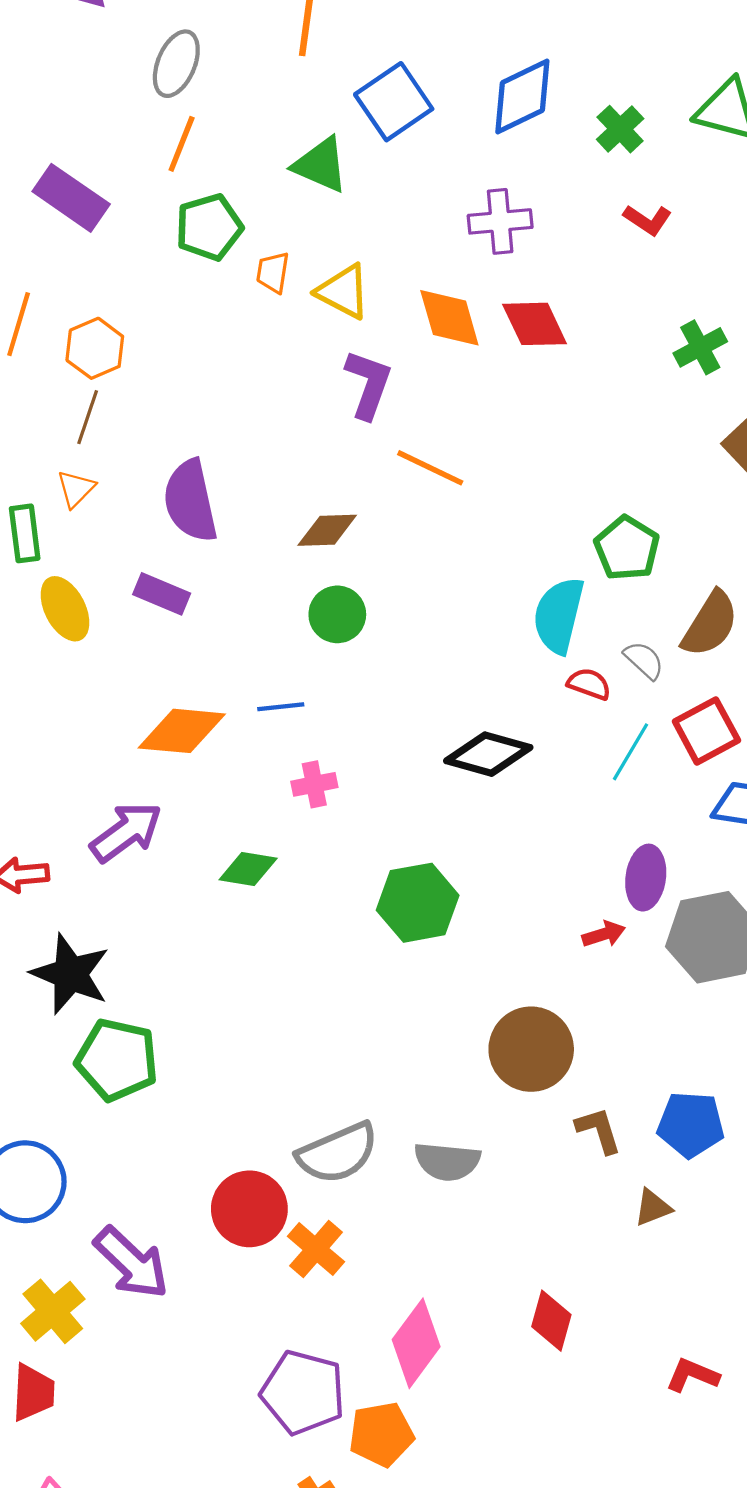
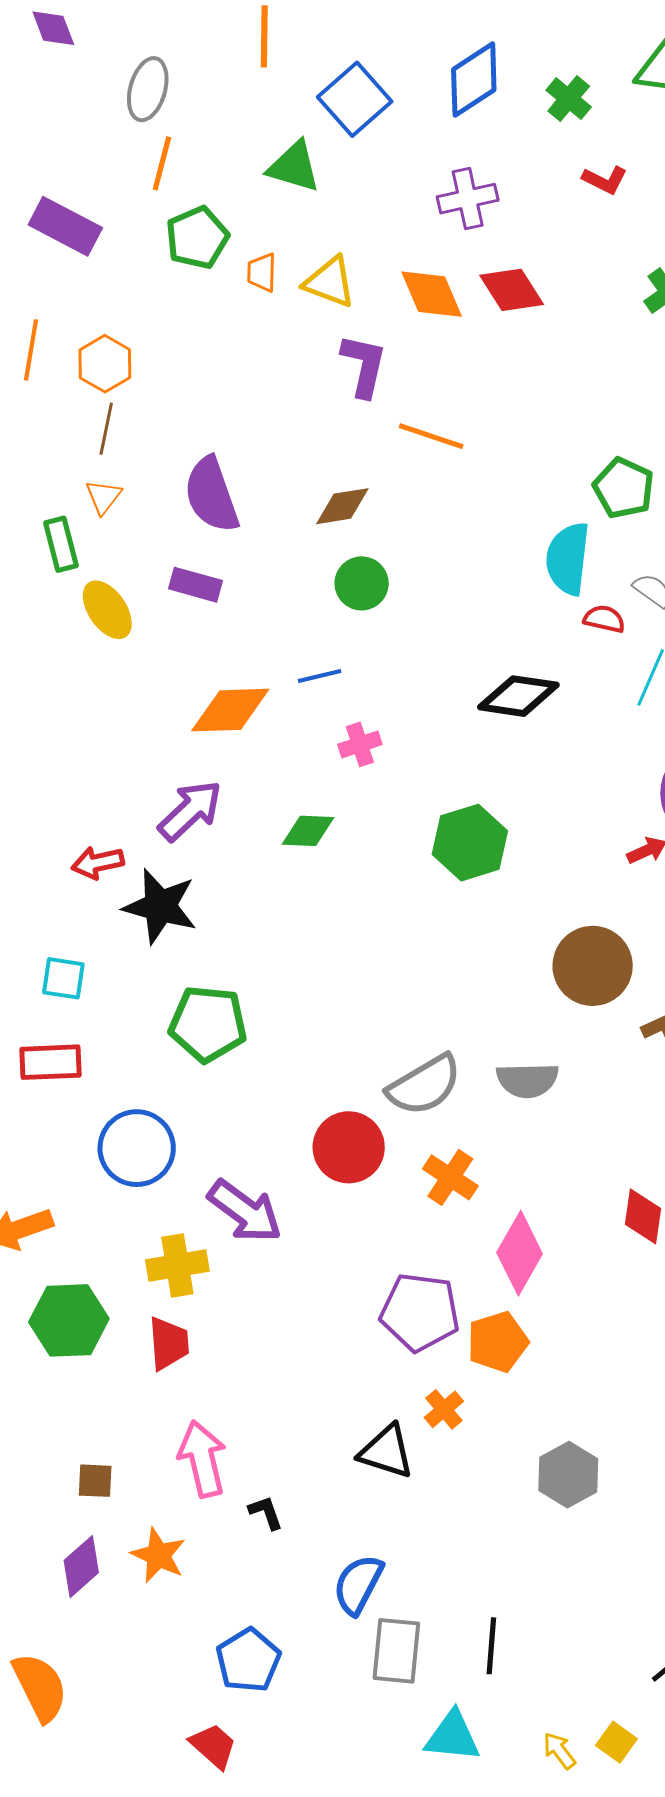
black star: (70, 974) -> (160, 906), moved
orange cross: (316, 1249) -> (450, 1177), moved
yellow cross: (53, 1311) -> (177, 1266), turned 38

